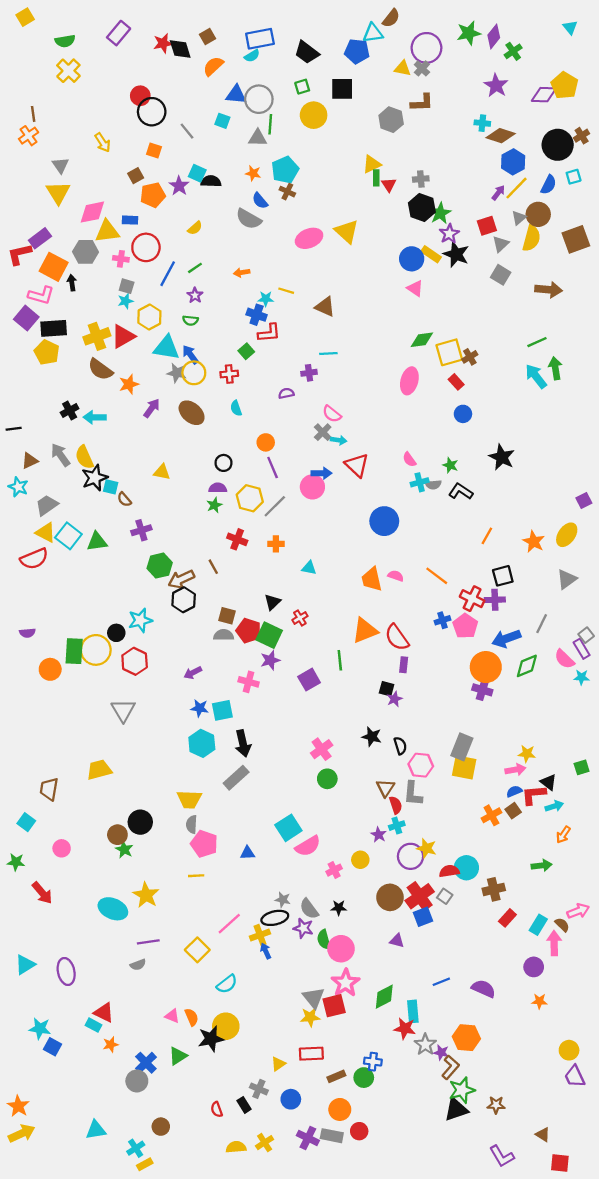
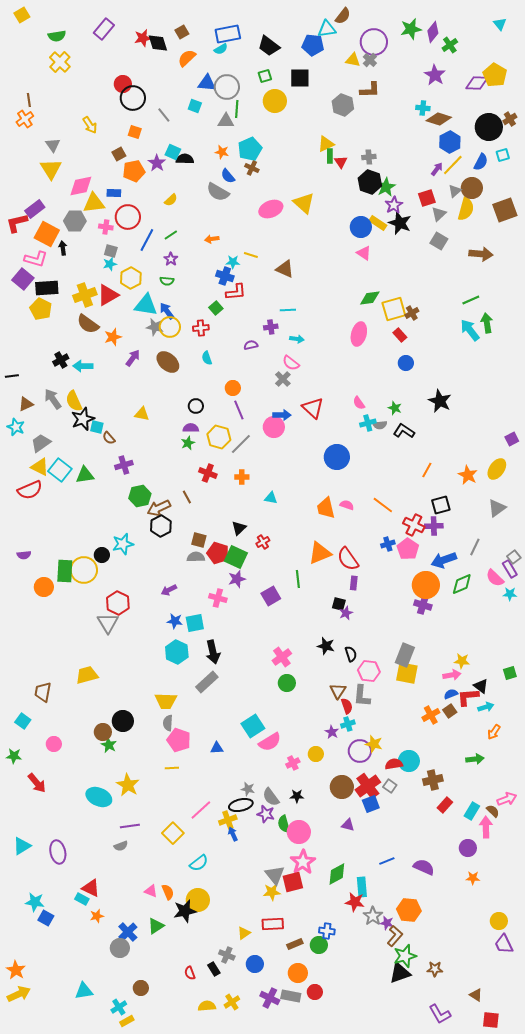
cyan arrow: (339, 440) -> (297, 339), moved
red hexagon: (135, 661) -> (118, 603), moved

